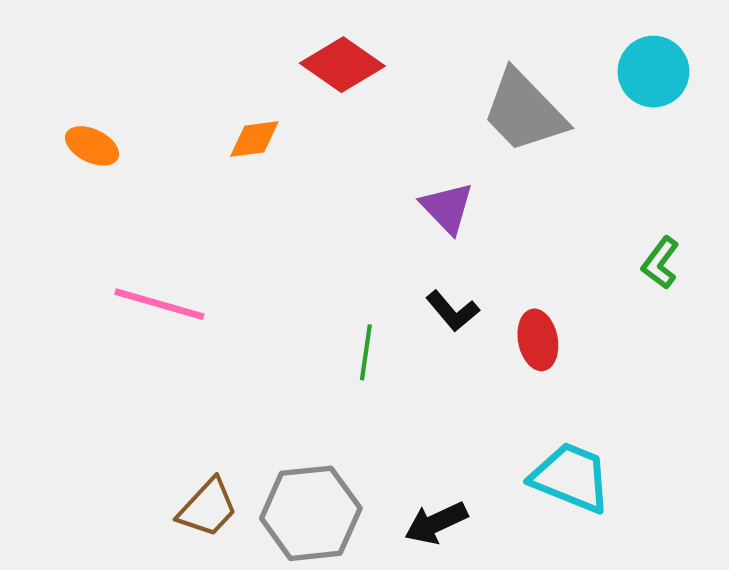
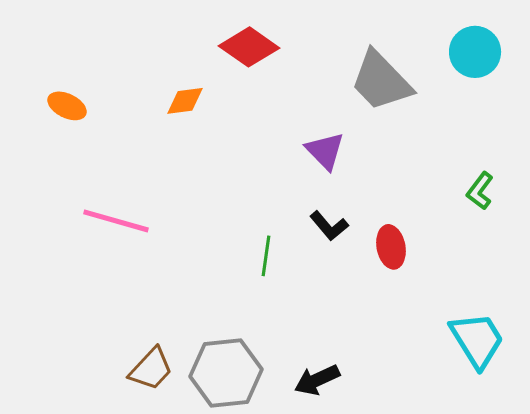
cyan trapezoid: (571, 478) -> (477, 340), moved, turned 36

